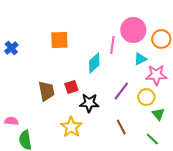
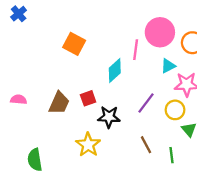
orange square: (59, 40) -> (74, 44), turned 30
blue cross: (11, 48) -> (19, 14), moved
brown trapezoid: (46, 91) -> (59, 103), turned 35
pink semicircle: (11, 121) -> (19, 99), moved
green line: (152, 139) -> (172, 155), moved, turned 40

